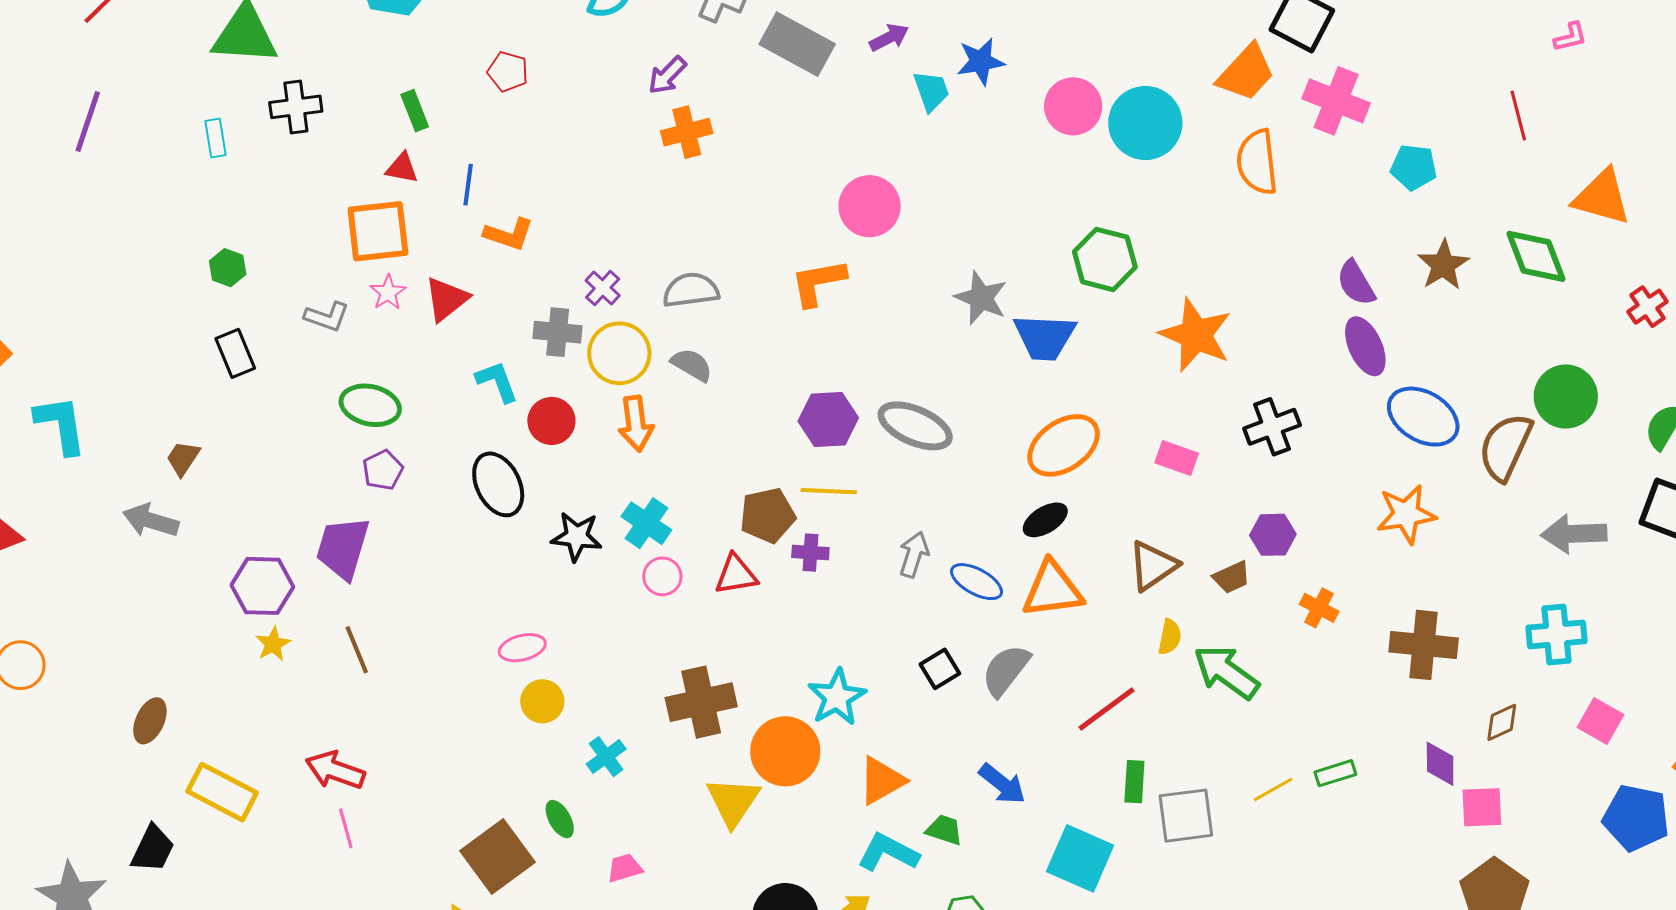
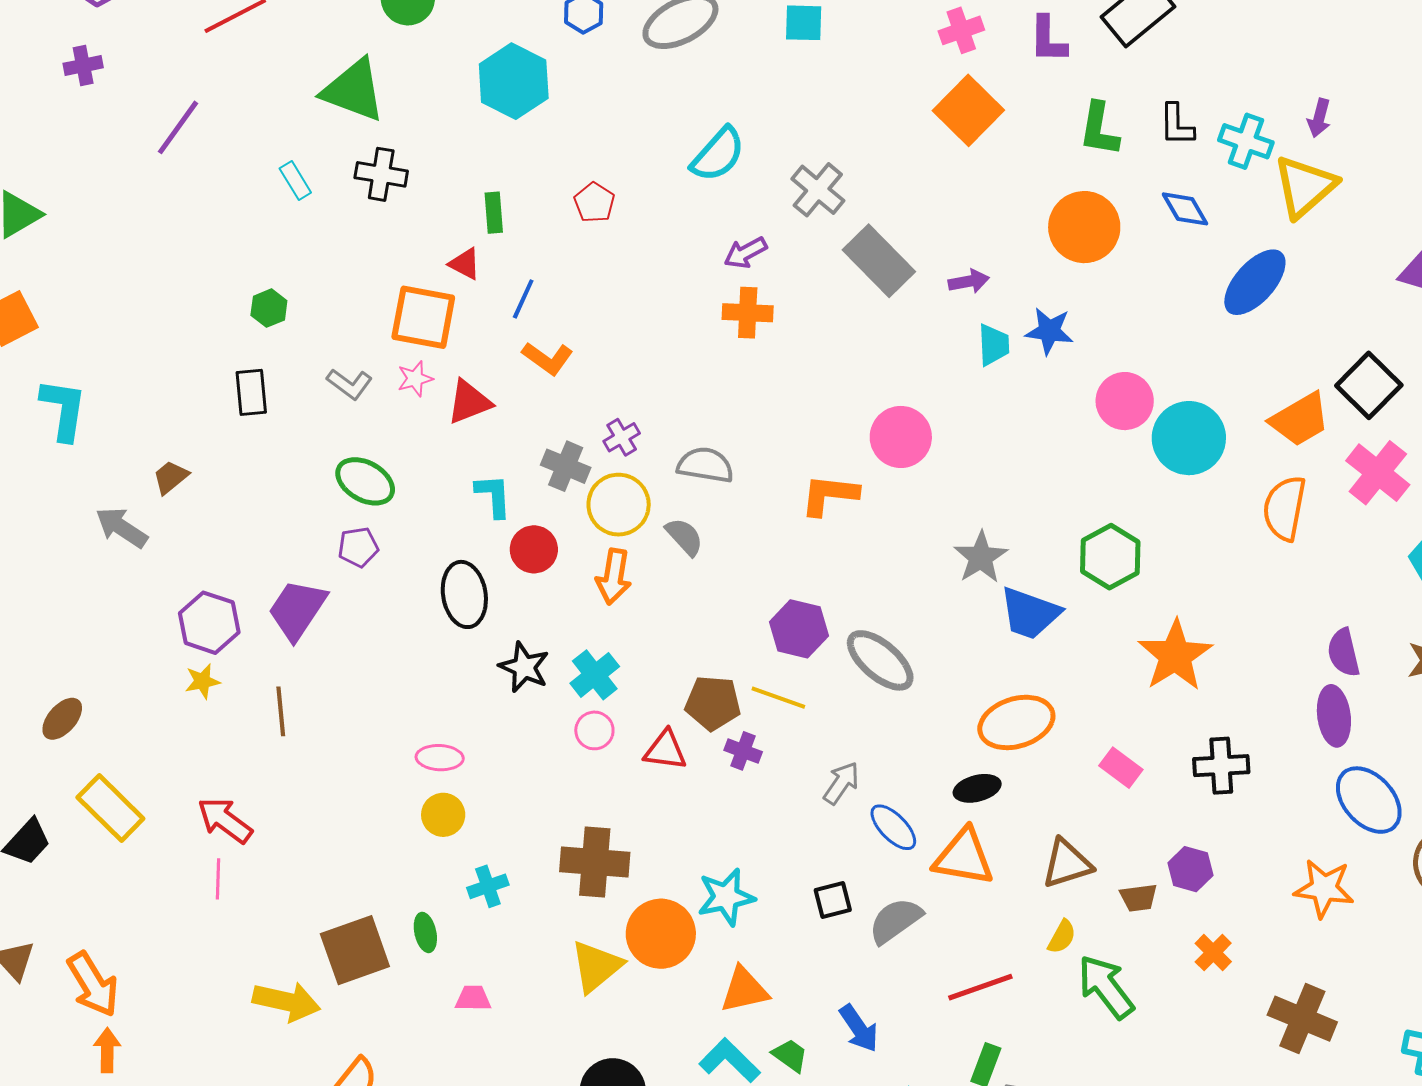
cyan rectangle: (216, 138) -> (295, 181), turned -39

